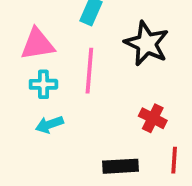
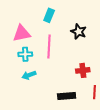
black star: (147, 44) -> (79, 32), size x0.7
red cross: (153, 118) -> (83, 70), turned -32

